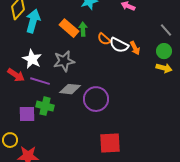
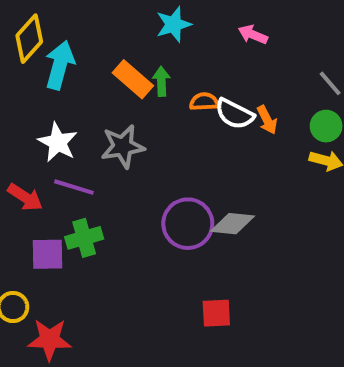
orange semicircle: (104, 39) -> (204, 102), turned 136
red arrow: (16, 75) -> (25, 197), moved
gray diamond: (70, 89) -> (233, 224), moved
green cross: (45, 106) -> (84, 238), turned -30
red square: (110, 143) -> (216, 313), size x0.7

